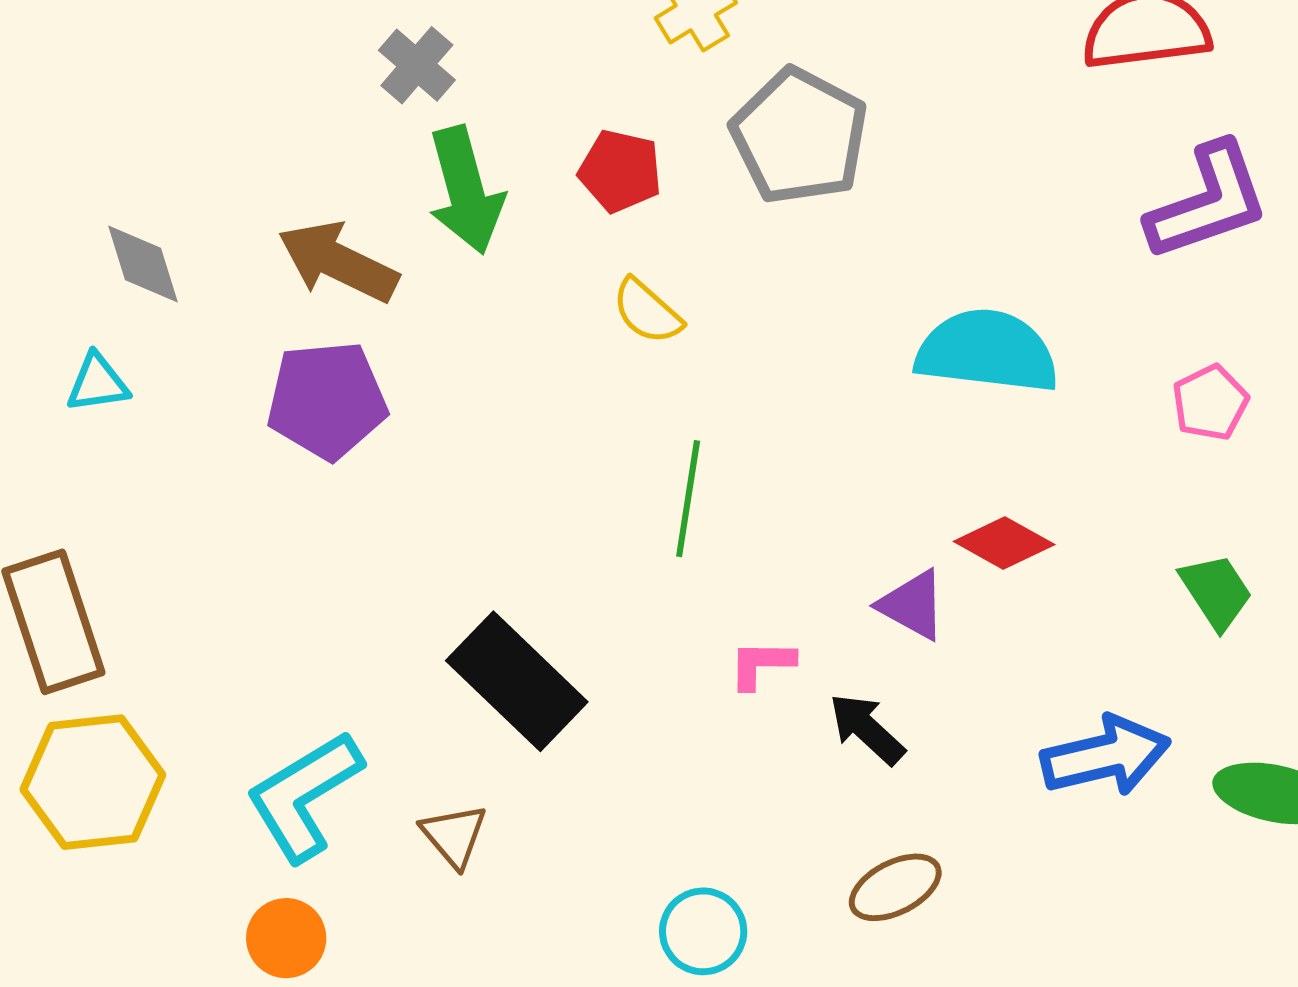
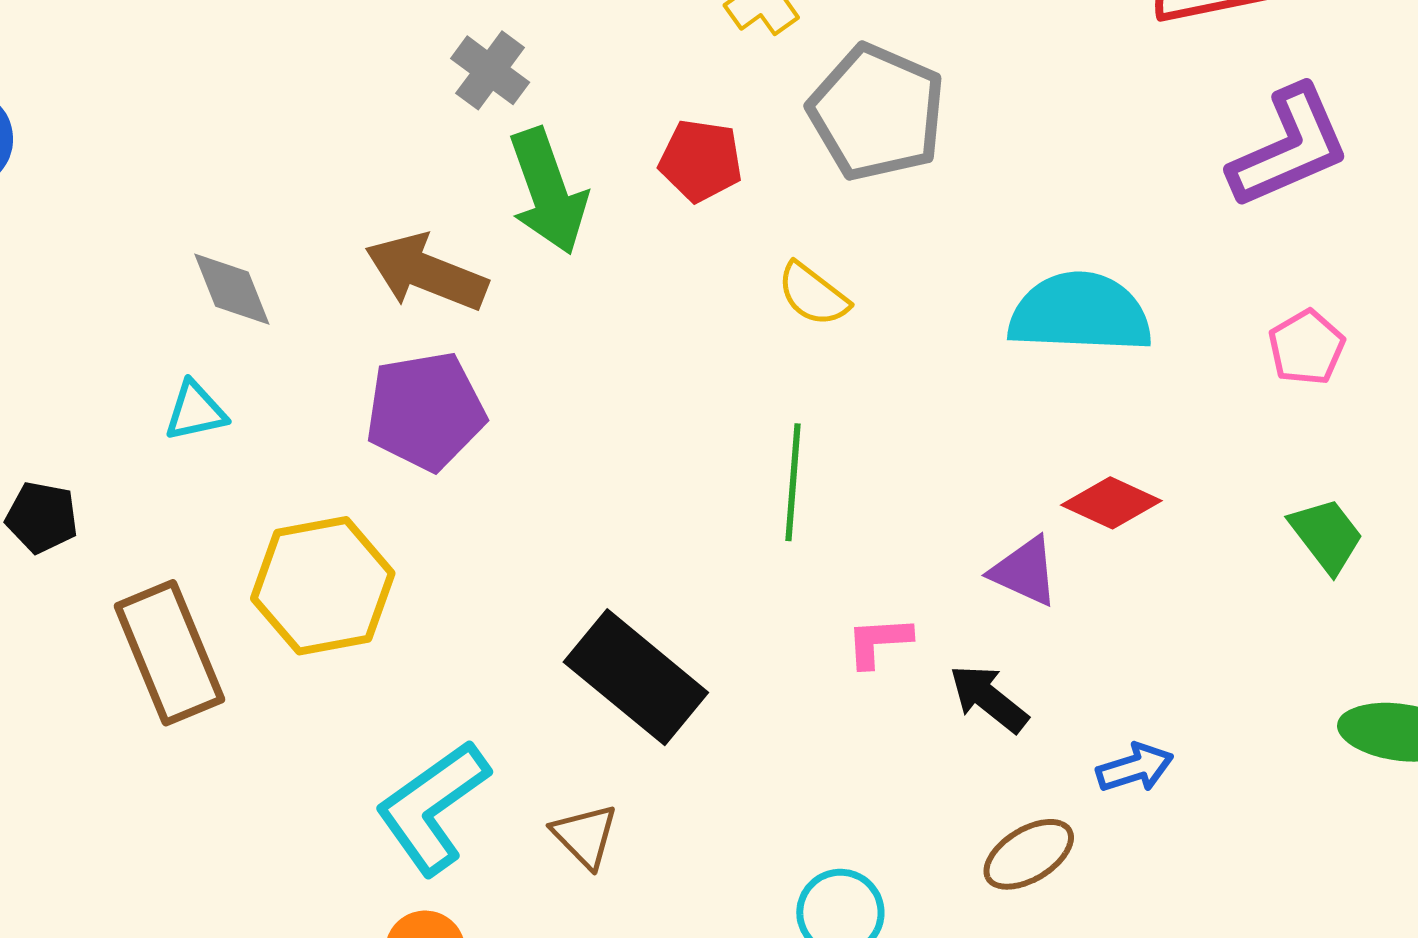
yellow semicircle: (647, 311) -> (813, 294), moved
blue arrow: (1106, 756) -> (1135, 768), moved, size x0.6
yellow hexagon: (93, 782) -> (323, 586), moved

